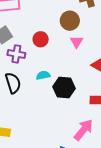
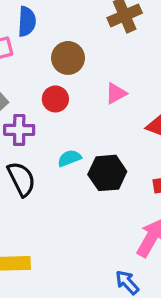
brown circle: (70, 21) -> (68, 58), moved
pink triangle: (77, 42) -> (116, 93), turned 40

